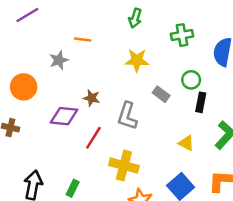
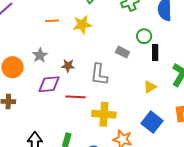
gray star: (59, 60) -> (40, 55), moved
yellow star: (137, 60) -> (82, 25), moved
red line: (93, 138) -> (75, 97), turned 72
yellow triangle: (186, 143) -> (150, 87), turned -48

